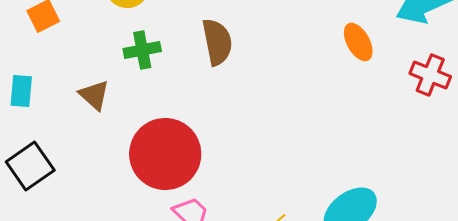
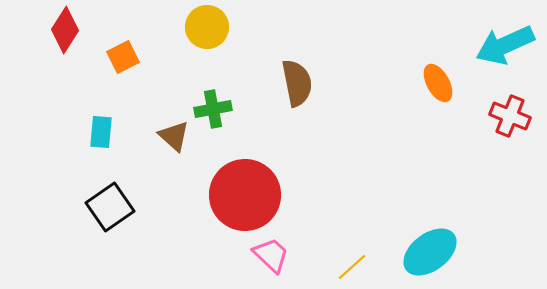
green cross: (142, 50) -> (213, 109), moved

